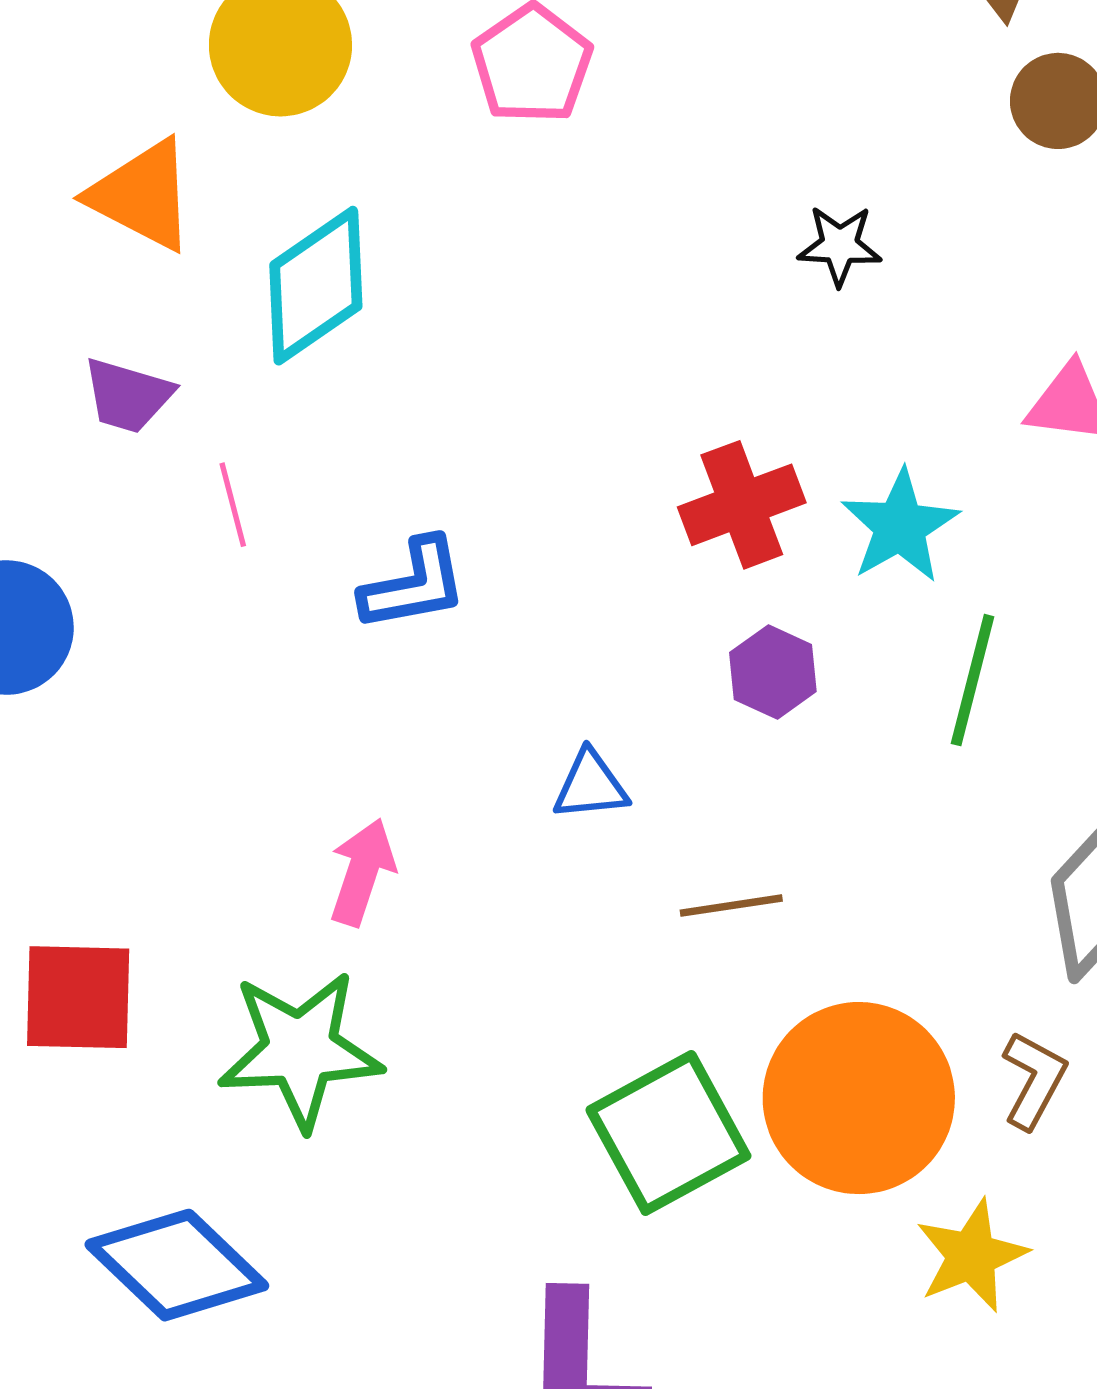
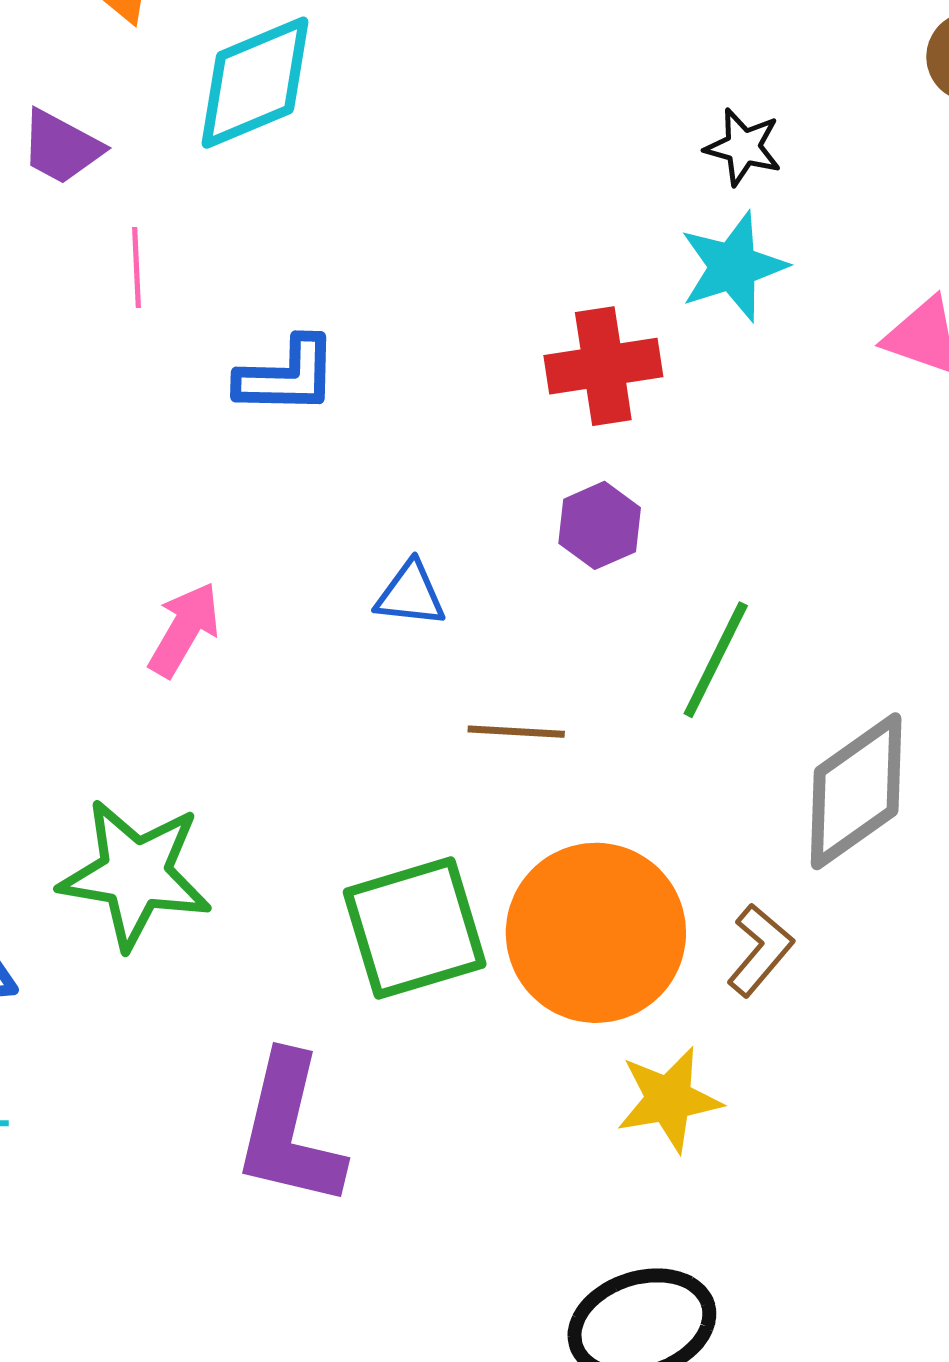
cyan star: (900, 526) -> (733, 267), moved
green line: (973, 680) -> (716, 660), moved
green star: (300, 1050) -> (135, 874), moved

